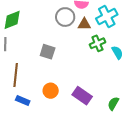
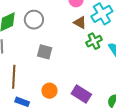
gray circle: (65, 17) -> (34, 20), moved
brown triangle: (84, 24) -> (80, 23), turned 32

